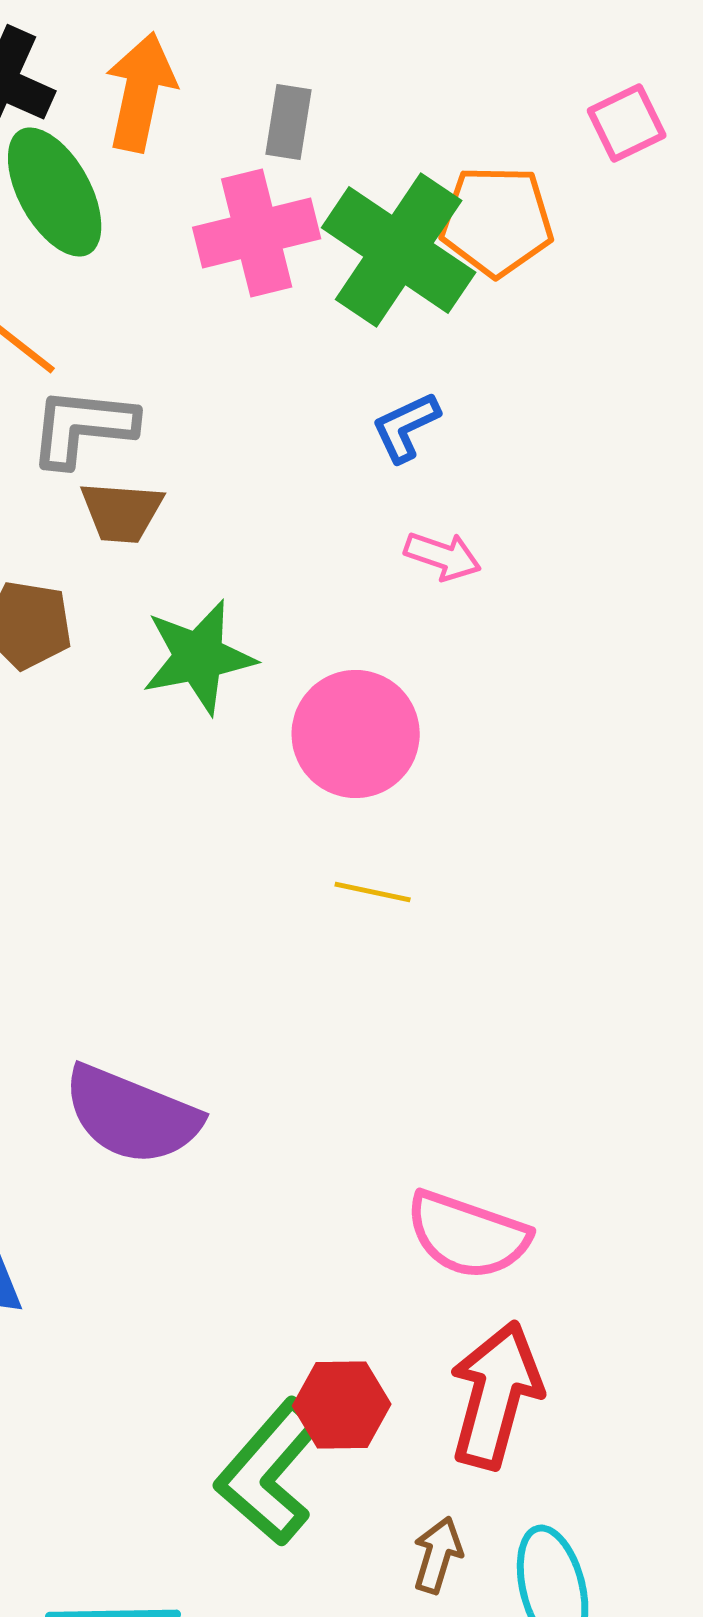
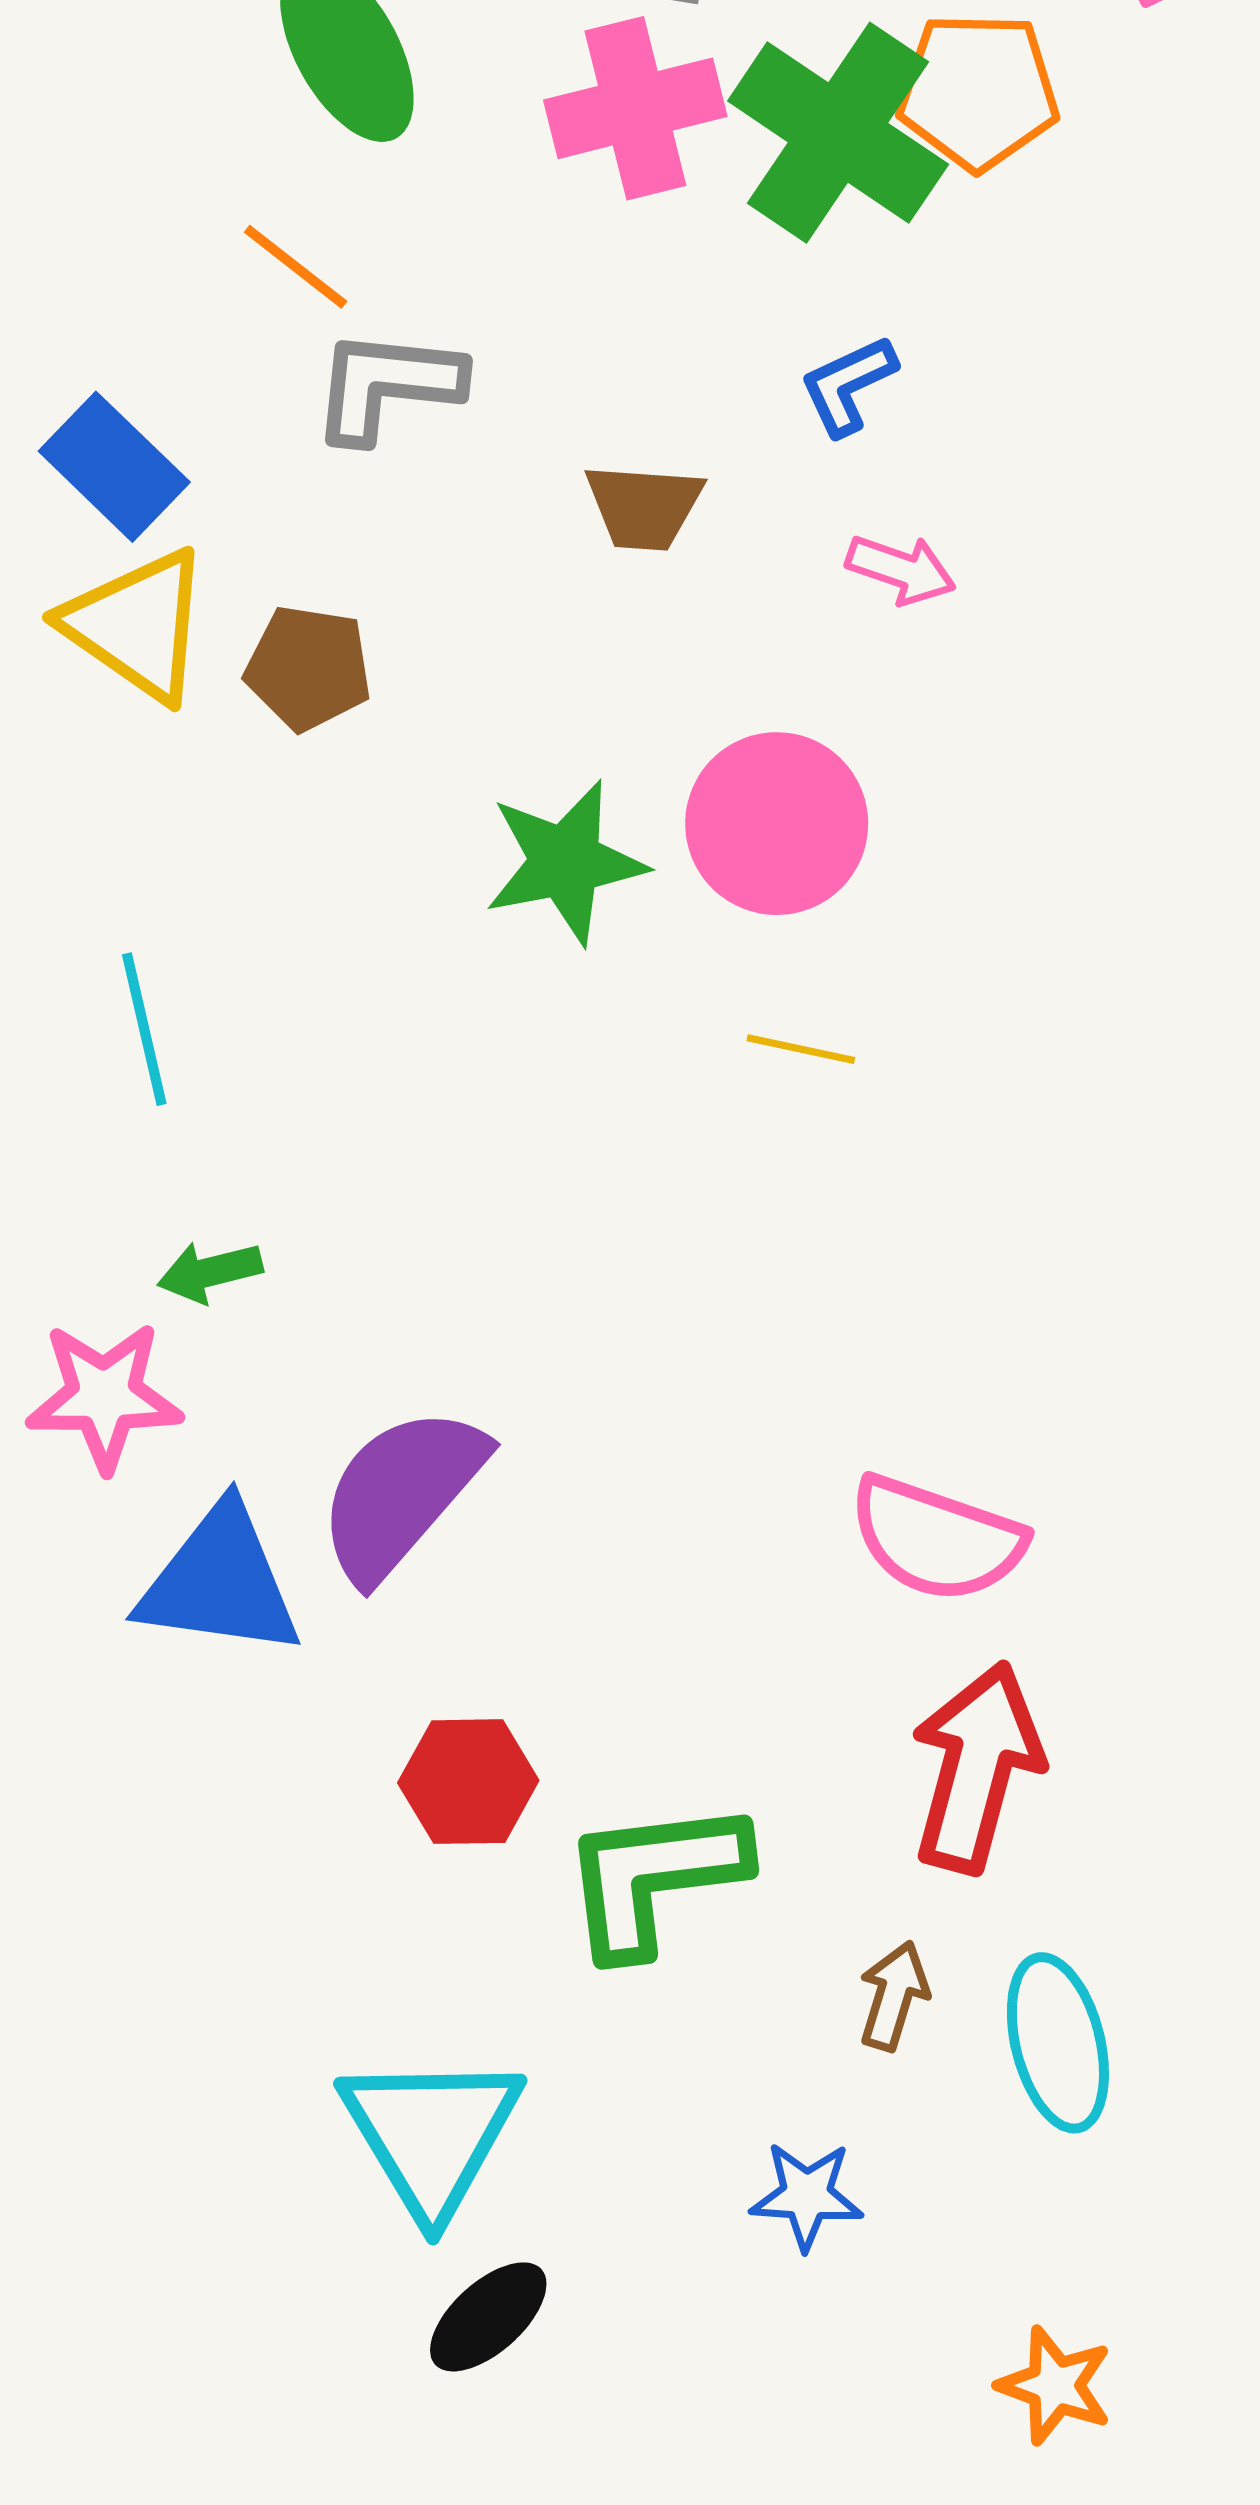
brown trapezoid: (122, 512) -> (644, 507), moved
green star: (199, 657) -> (565, 862), moved
purple semicircle: (132, 1115) -> (401, 1493), moved, turned 109
red hexagon: (342, 1405) -> (468, 1782), moved
green L-shape: (270, 1472) -> (654, 1877), turned 42

